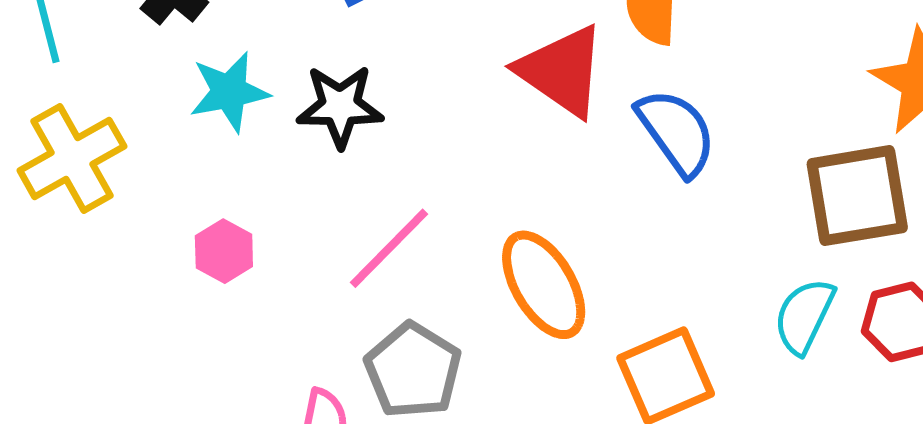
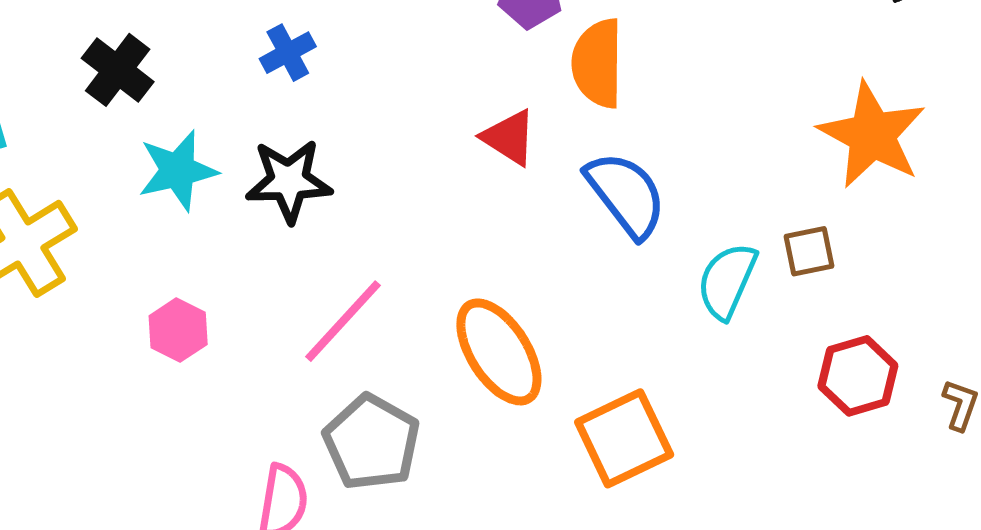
red triangle: (562, 71) -> (509, 137), size x0.6
brown square: (857, 196) -> (809, 251), size x0.5
cyan semicircle: (804, 316) -> (727, 281), moved

